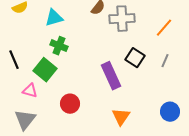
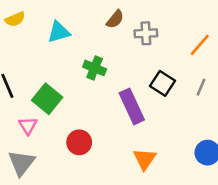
gray cross: (122, 19) -> (146, 33), size x0.7
green cross: (59, 46) -> (95, 68), moved
pink triangle: (30, 91) -> (28, 126), turned 42

